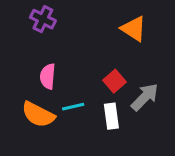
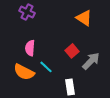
cyan line: (73, 107) -> (46, 67), turned 56
white rectangle: (111, 116) -> (70, 87), moved

